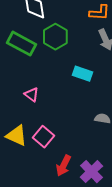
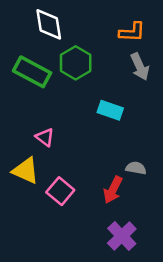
yellow triangle: (16, 136) -> (26, 171), moved
red arrow: (63, 166) -> (113, 190), moved

